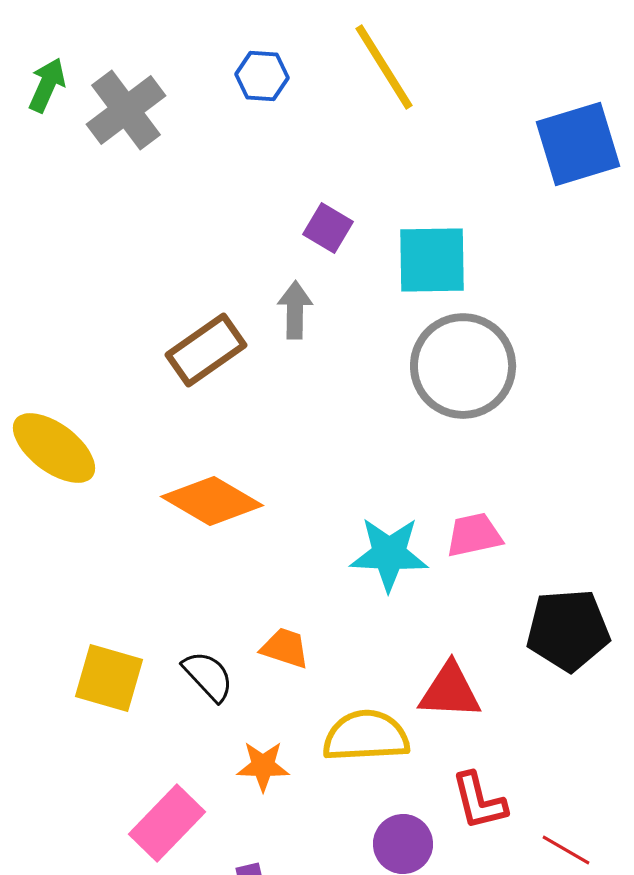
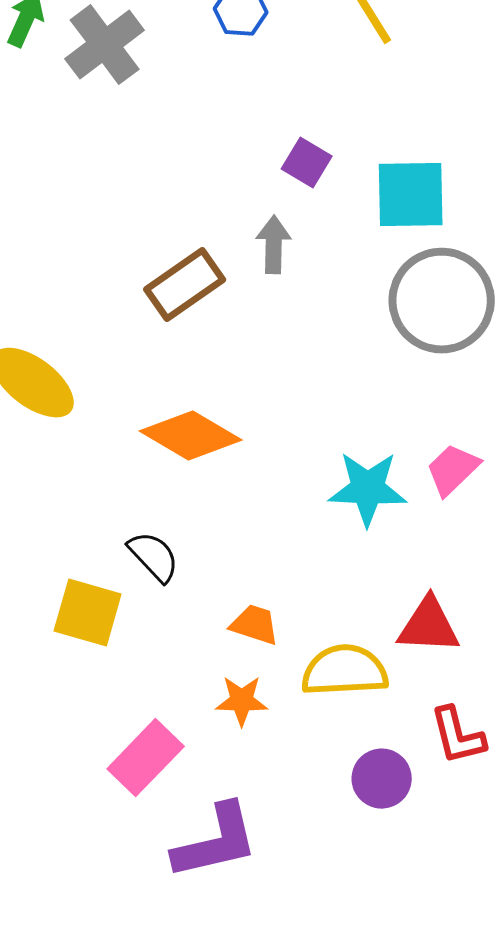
pink trapezoid: (474, 535) -> (453, 470), turned -32
orange trapezoid: (285, 648) -> (255, 625), moved
black semicircle: (208, 676) -> (154, 557), moved

